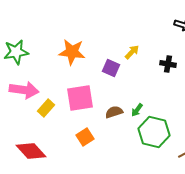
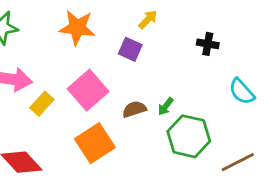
yellow arrow: (132, 52) -> (148, 19), moved
pink square: (80, 98) -> (88, 90), turned -32
orange square: (85, 137) -> (95, 143), size x1.6

